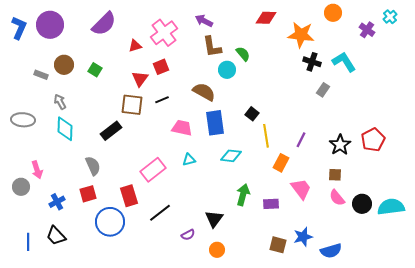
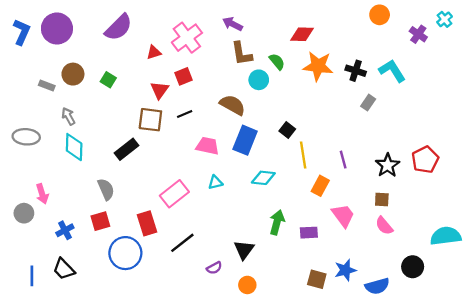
red diamond: (266, 18) -> (302, 34), moved
orange star: (301, 35) -> (318, 66), moved
blue rectangle: (215, 123) -> (245, 140), turned 30
purple line: (301, 140) -> (343, 160), turned -42
black circle: (362, 204) -> (413, 267), moved

